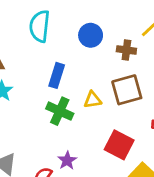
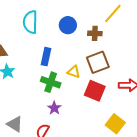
yellow triangle: (93, 100) -> (74, 72), turned 32
red square: (119, 145) -> (95, 91), moved
purple star: (67, 160) -> (54, 108), moved

